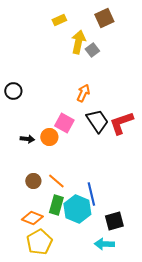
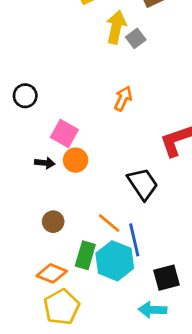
black trapezoid: (97, 121) -> (143, 184), moved
pink square: (64, 123) -> (64, 134), moved
orange line: (56, 181) -> (109, 223), moved

